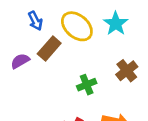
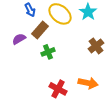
green cross: (87, 85) -> (48, 52), moved

